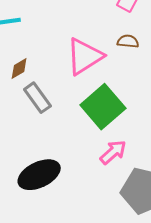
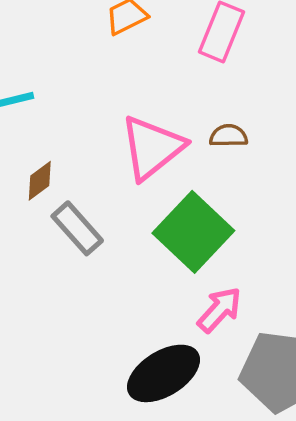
brown semicircle: (128, 41) -> (229, 136), moved
black ellipse: (39, 175) -> (163, 373), moved

